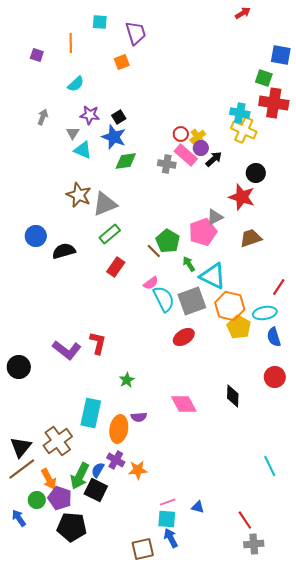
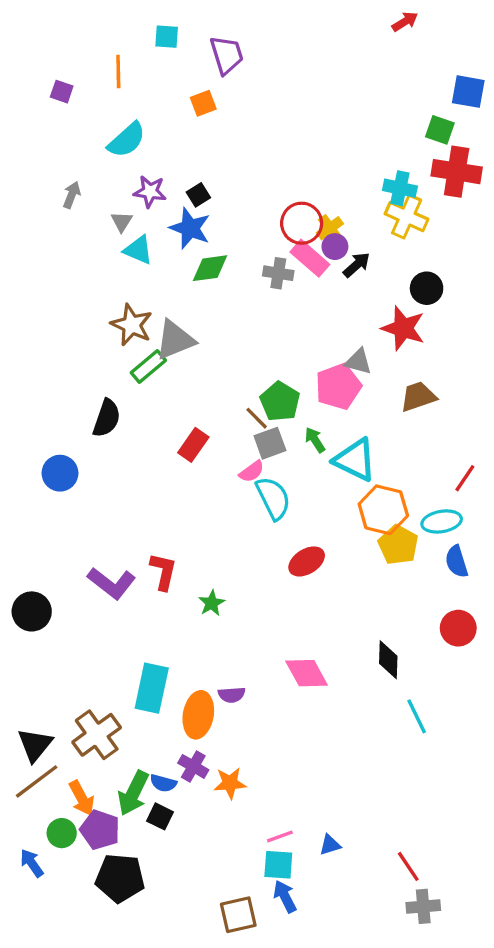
cyan semicircle: (76, 84) -> (127, 140), size x1.4
red circle: (181, 134) -> (302, 223), size x1.6
gray triangle: (215, 217) -> (358, 362), turned 42
green rectangle: (110, 234) -> (148, 367), moved
blue circle: (36, 236) -> (60, 473), moved
black semicircle: (64, 251) -> (107, 418), turned 125
gray square: (192, 301) -> (270, 443), moved, size x0.7
green star: (127, 380) -> (212, 603), moved
cyan line: (270, 466) -> (417, 716), moved
blue semicircle: (98, 470) -> (163, 783), turned -105
black square: (96, 490) -> (160, 816), size x0.7
blue triangle: (198, 507) -> (330, 845), turned -32

